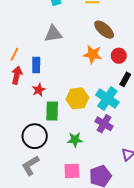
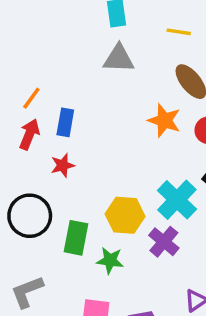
gray triangle: (53, 34) -> (119, 59), moved
yellow hexagon: (77, 98) -> (125, 215), moved
green rectangle: (52, 111) -> (76, 238), moved
black circle: (35, 136) -> (30, 216), moved

